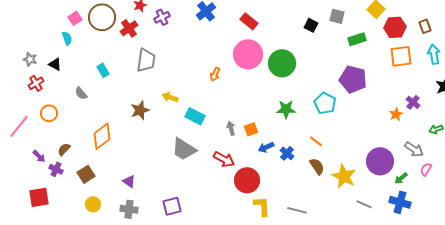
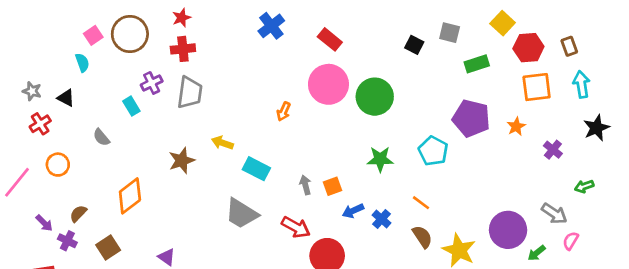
purple cross: (162, 17) -> (152, 83), moved
red cross: (129, 28) -> (183, 49), moved, turned 30
orange star: (396, 114) -> (516, 126), moved

